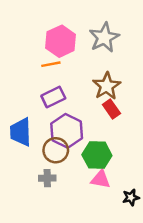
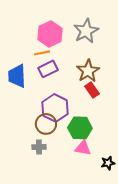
purple rectangle: (53, 97) -> (48, 69), moved
blue trapezoid: (21, 132) -> (17, 76), moved

